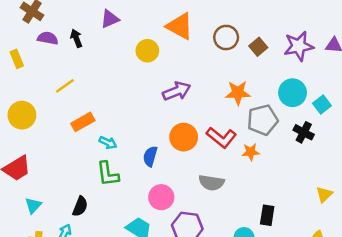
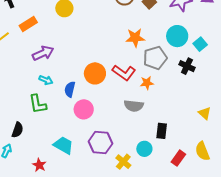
purple arrow: (177, 91) -> (43, 53), moved
orange rectangle: (83, 122) -> (28, 24), moved
cyan arrow: (108, 143) -> (46, 80), moved
gray semicircle: (211, 183) -> (134, 106), moved
yellow triangle: (324, 194) -> (205, 113), turned -32
pink circle: (161, 197) -> (84, 109), moved

